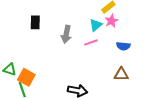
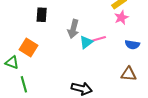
cyan triangle: (96, 25) -> (86, 42), moved
orange square: (26, 77) -> (29, 47), moved

